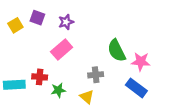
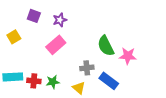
yellow square: (15, 25) -> (14, 37), moved
red cross: (40, 77) -> (34, 81), moved
blue rectangle: (136, 88) -> (109, 81), moved

